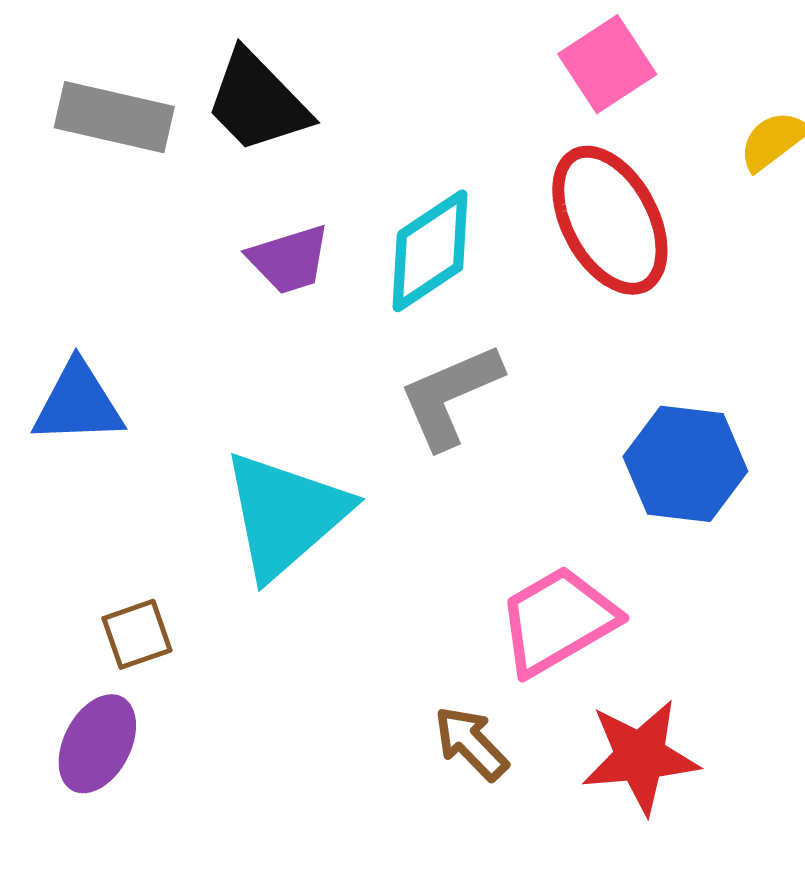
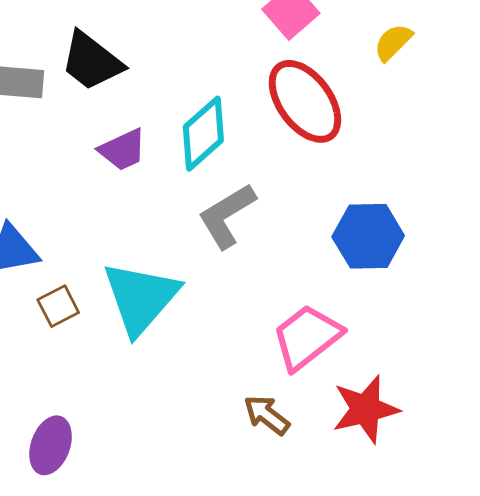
brown square: (137, 634) -> (58, 306), moved

